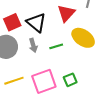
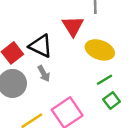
green line: (56, 46) -> (105, 80), moved
green square: (70, 80) -> (112, 101), moved

